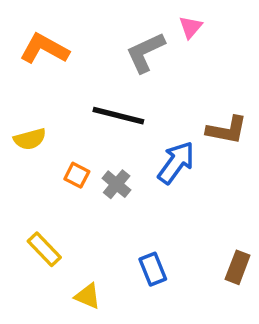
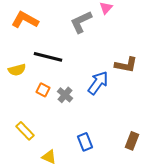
black line: (118, 116) -> (48, 57), moved

